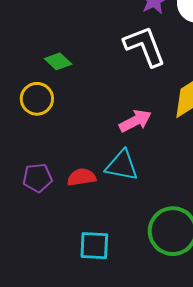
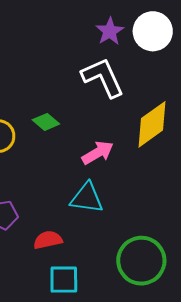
green diamond: (58, 61) -> (46, 122), moved
red semicircle: (81, 177) -> (48, 240), moved

